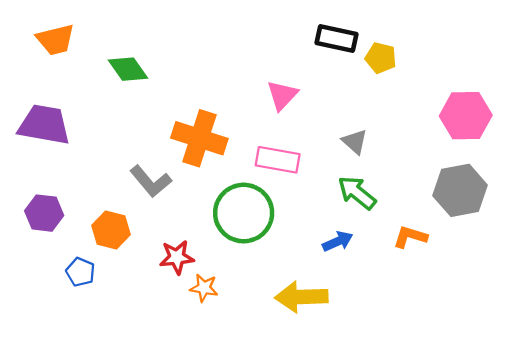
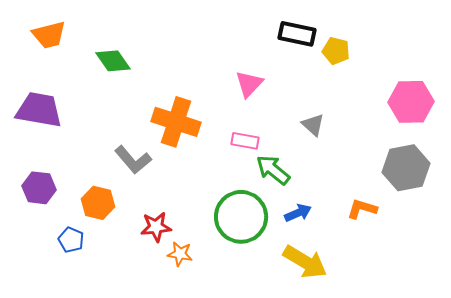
pink rectangle: (278, 160) -> (245, 141), size x0.7
green arrow: (357, 193) -> (273, 170), moved
green circle: (244, 213) -> (241, 217), moved
yellow arrow: (301, 297) -> (305, 262), moved, turned -147

